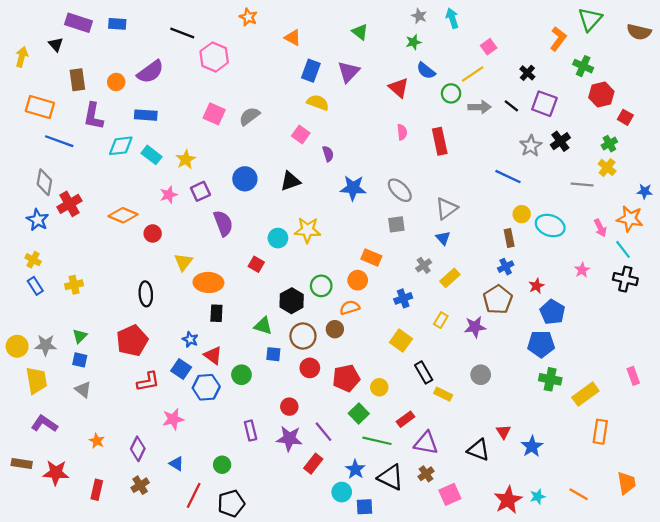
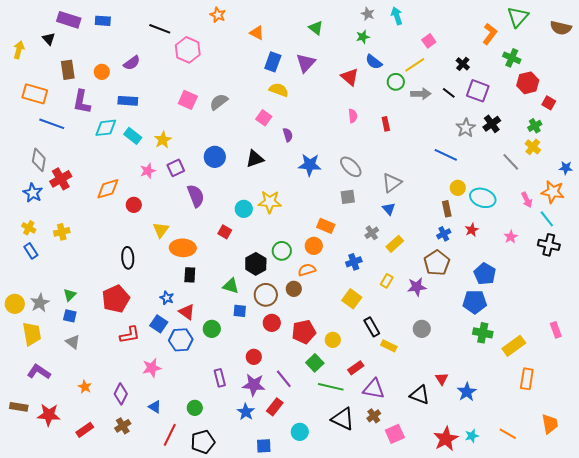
purple semicircle: (150, 72) -> (132, 63), size x0.7
red rectangle: (440, 141) -> (386, 124), size x0.6
gray line: (582, 185) -> (511, 162), turned 42
orange diamond: (123, 215) -> (108, 189), turned -40
yellow cross: (74, 285) -> (62, 232), moved
red star: (536, 286) -> (472, 230), moved
gray star: (46, 345) -> (40, 303), turned -30
blue star: (355, 469) -> (246, 412), moved
red rectangle: (97, 490) -> (85, 430), turned 42
blue square: (364, 507) -> (264, 446), moved

